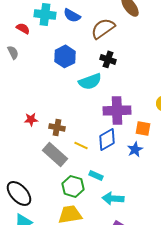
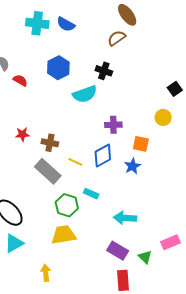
red semicircle: (23, 28) -> (20, 80), moved
brown semicircle: (103, 28) -> (117, 38), moved, size x0.7
purple cross: (117, 110) -> (113, 125), size x0.6
cyan arrow: (113, 198) -> (125, 218), moved

